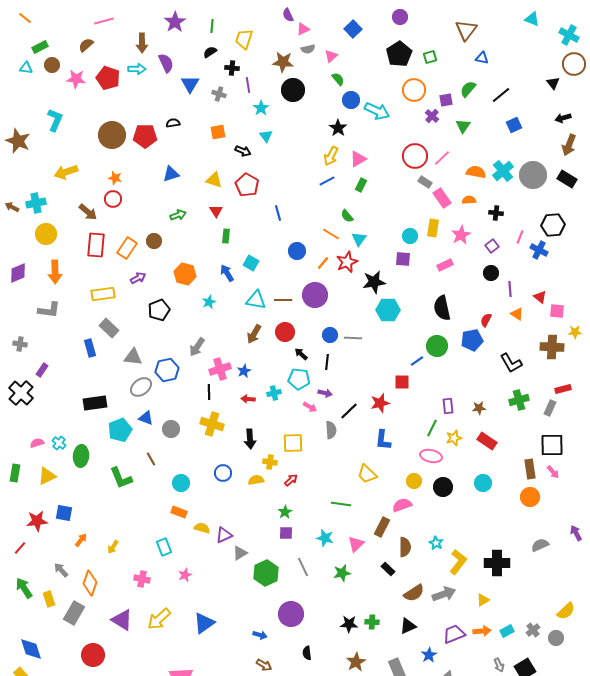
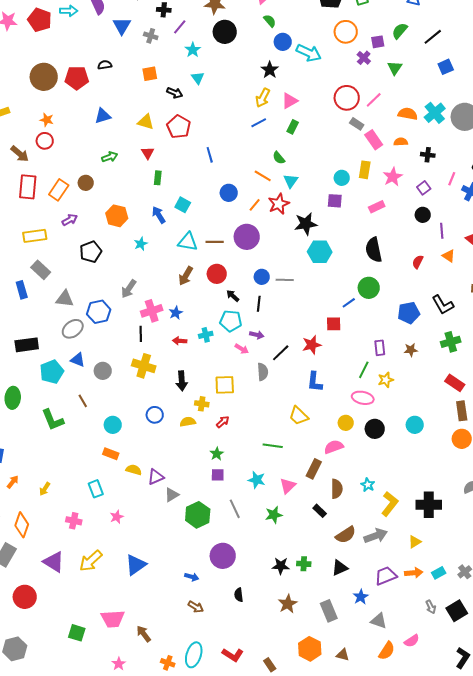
purple line: (248, 85) -> (180, 27), turned 49
blue pentagon: (472, 340) -> (409, 313), moved
red rectangle: (487, 441) -> (455, 383), moved

